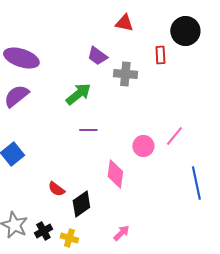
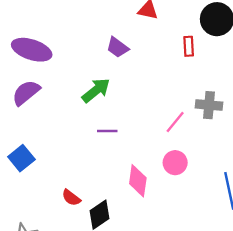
gray cross: (125, 74) -> (209, 105), moved
pink line: (174, 136) -> (175, 122), moved
pink circle: (143, 146) -> (175, 163), moved

